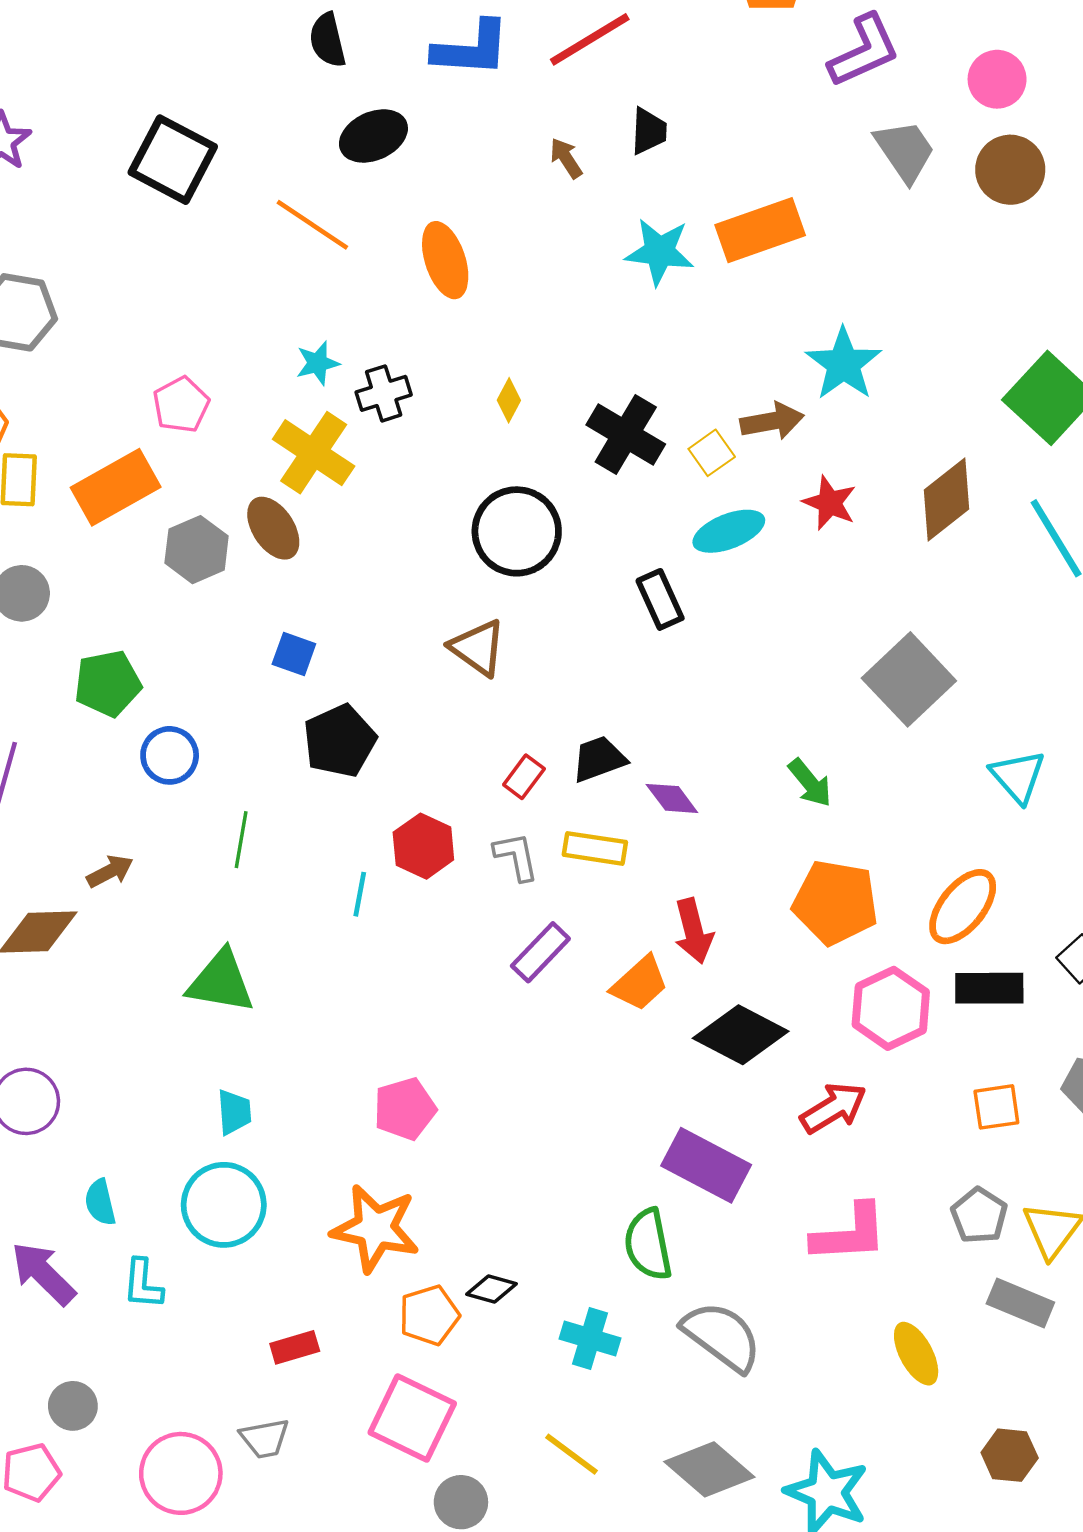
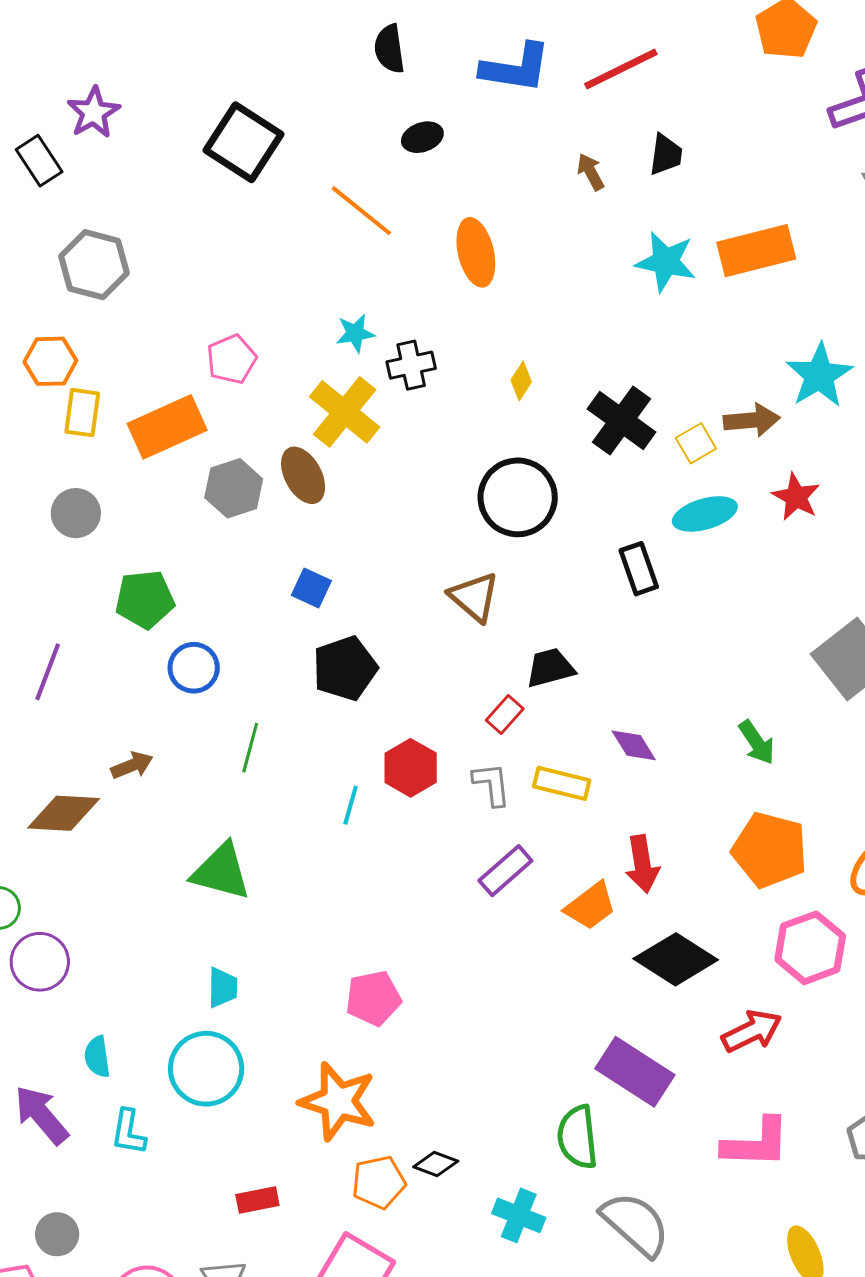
black ellipse: (373, 136) -> (422, 137), size x0.7
black trapezoid: (599, 759) -> (550, 668), moved

